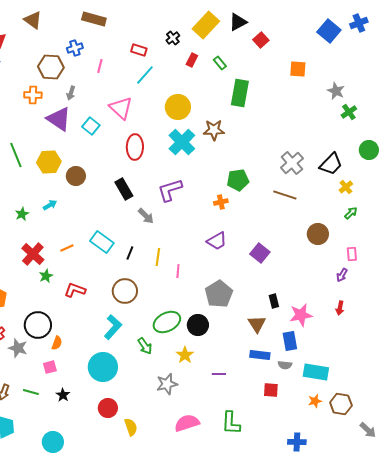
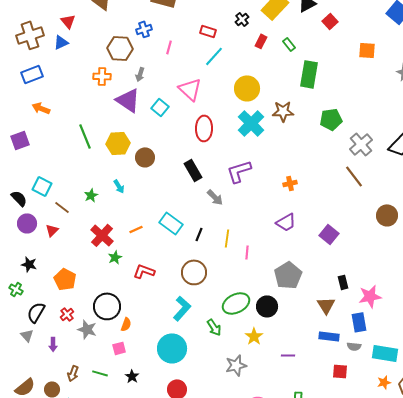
green pentagon: (238, 180) -> (331, 119), moved
brown line: (285, 195) -> (354, 176), turned 35
cyan arrow: (50, 205) -> (119, 186), turned 88

